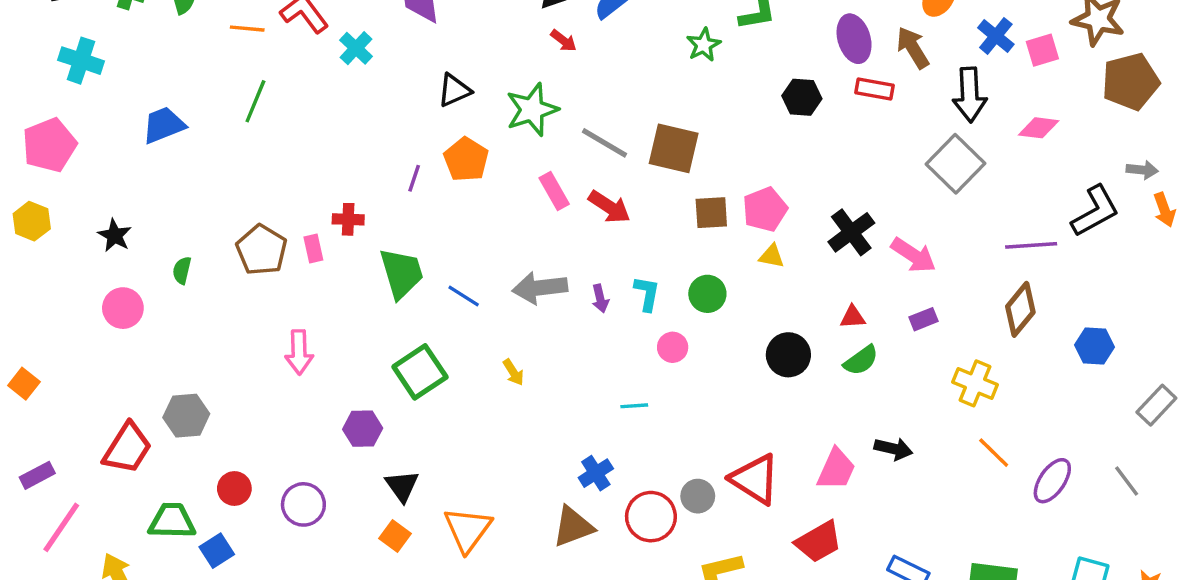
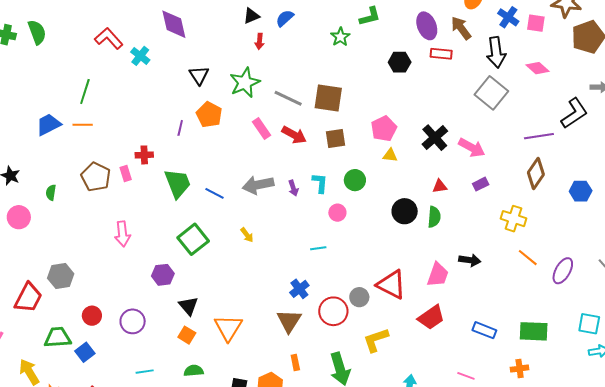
orange line: (247, 29) -> (83, 125), moved
red arrow: (564, 41) -> (259, 41), turned 63
pink square: (1042, 50) -> (536, 23), turned 30
black triangle: (454, 90) -> (199, 75), turned -35
blue trapezoid: (164, 125) -> (48, 125), moved
pink diamond: (1039, 128) -> (538, 68), turned 40
brown square: (711, 213) -> (336, 139), moved
green semicircle: (861, 360) -> (434, 217), moved, turned -45
brown triangle: (573, 527) -> (289, 321), turned -32

